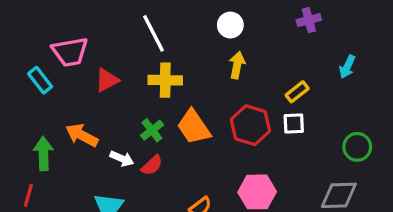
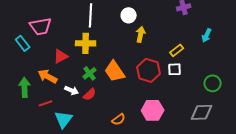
white circle: (230, 25) -> (129, 15), moved
white line: (154, 33) -> (91, 15), turned 30
red triangle: (107, 80) -> (61, 56), moved
yellow cross: (165, 80) -> (86, 43), moved
red line: (28, 195) -> (46, 103), moved, turned 56

